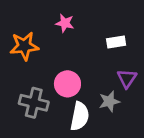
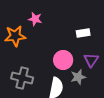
pink star: (65, 23) -> (35, 19), moved
pink circle: (67, 84) -> (63, 60), moved

